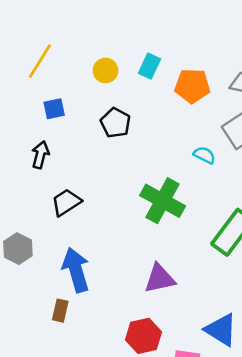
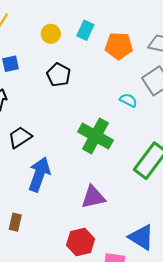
blue arrow: (76, 270) -> (39, 174), moved, turned 36

